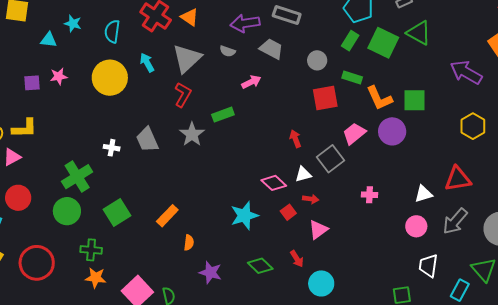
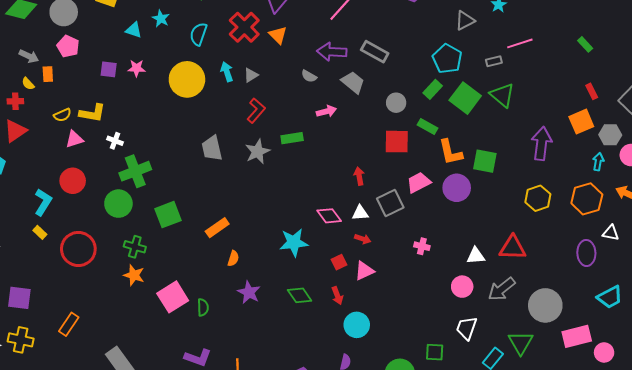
gray triangle: (187, 58) -> (251, 75), moved, size x0.5
purple arrow: (466, 72) -> (542, 144), turned 56
white cross: (112, 148) -> (115, 141), moved
red square: (288, 212) -> (339, 262), moved

